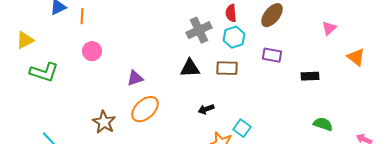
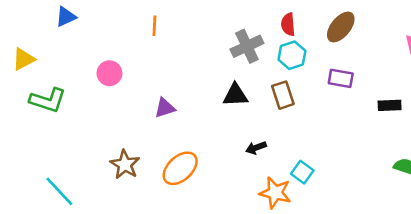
orange line: (82, 16) -> (154, 26), moved
brown rectangle: (227, 68) -> (283, 95), turned 70
orange ellipse: (145, 109) -> (180, 168), moved

